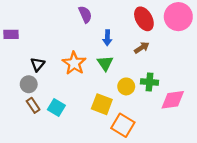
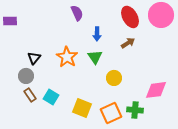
purple rectangle: (11, 34) -> (10, 21), moved
green cross: (149, 82) -> (135, 110), moved
yellow square: (102, 104) -> (82, 108), moved
orange square: (123, 125) -> (111, 113), turned 35

